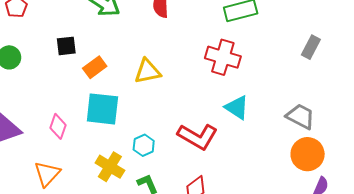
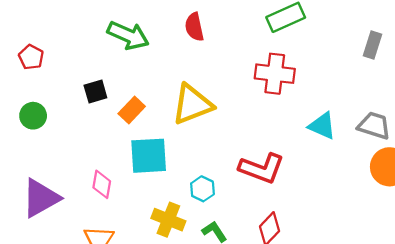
yellow triangle: (148, 71) -> (192, 104), size x1.4
cyan triangle: (237, 107) -> (322, 126), moved

